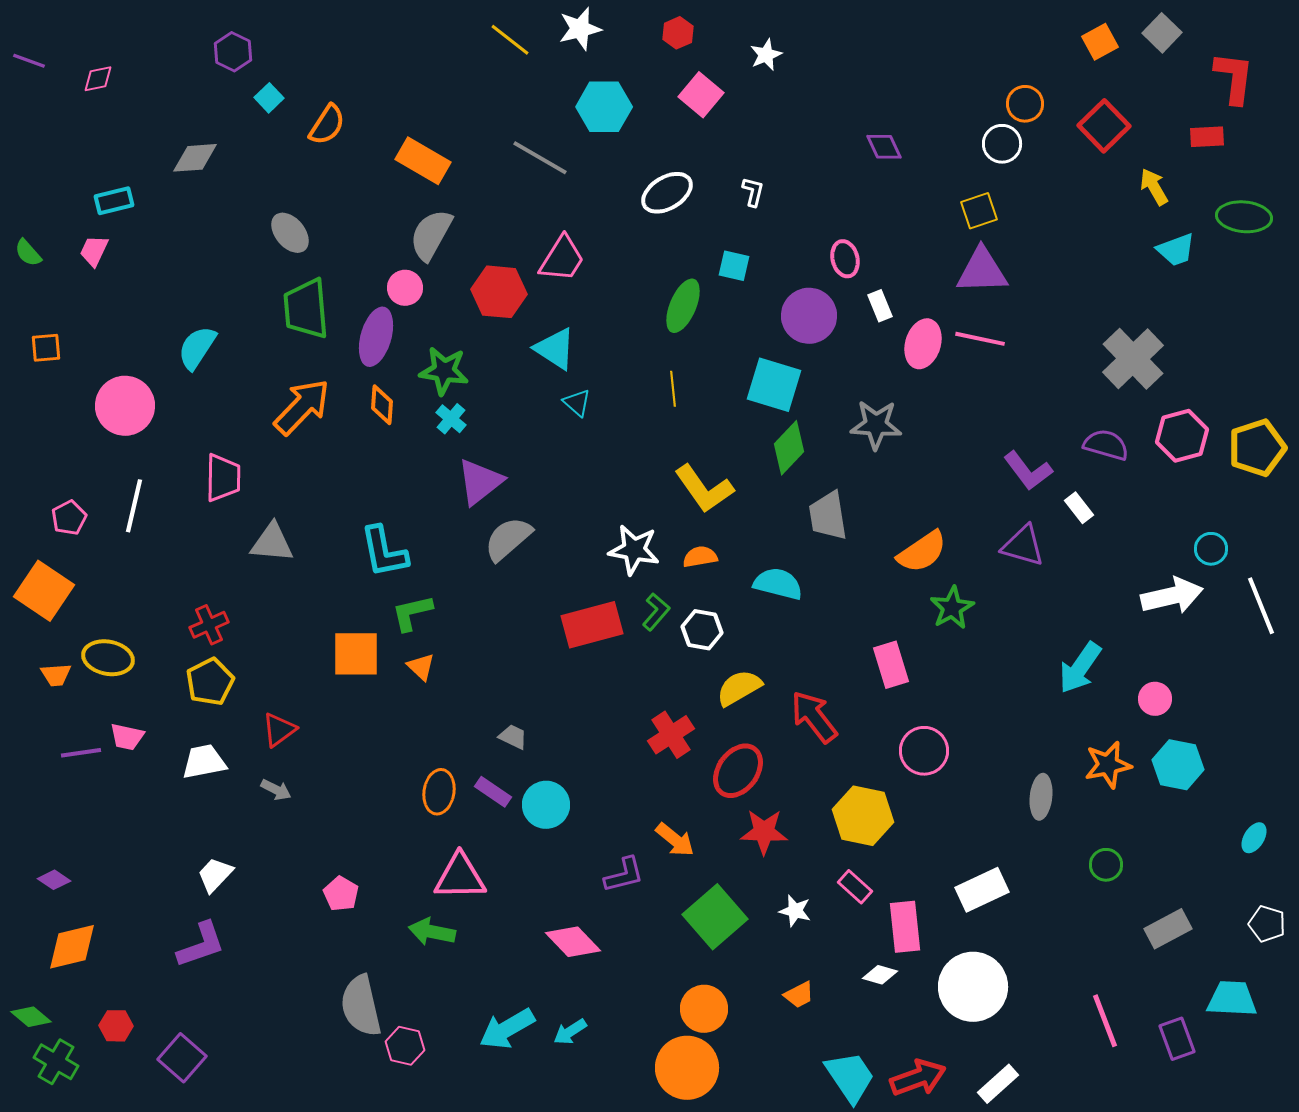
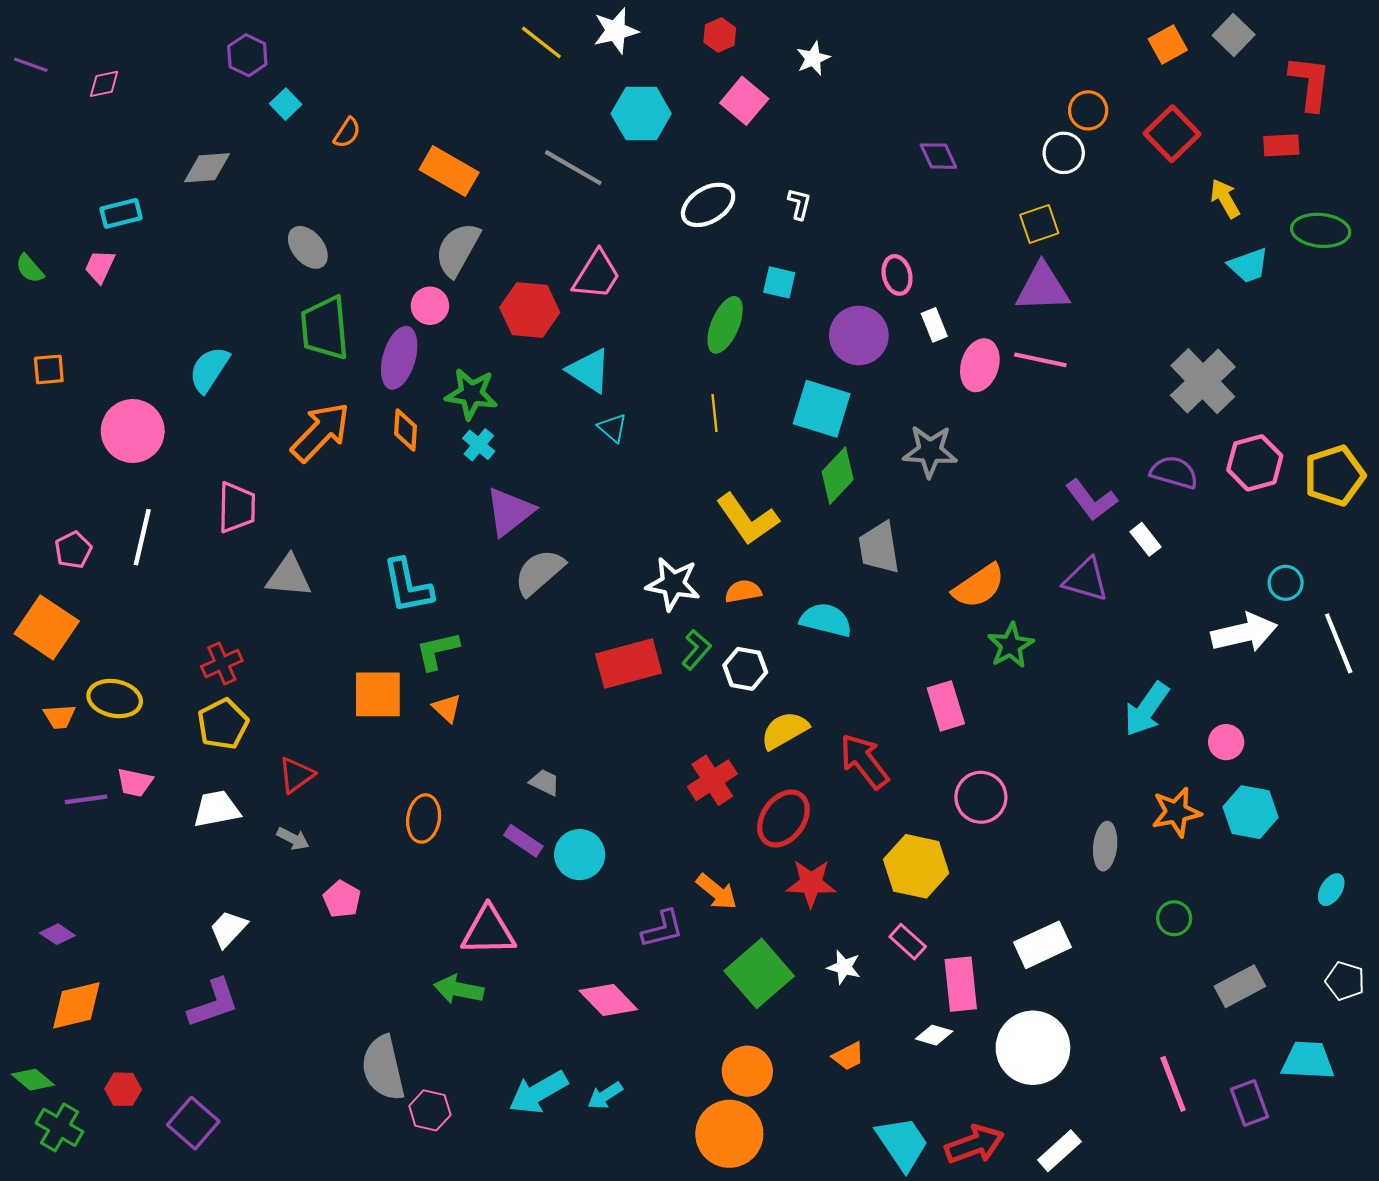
orange semicircle: (327, 125) -> (347, 133), size x0.7
orange ellipse: (439, 792) -> (424, 818), moved
pink pentagon: (341, 894) -> (342, 899), moved

